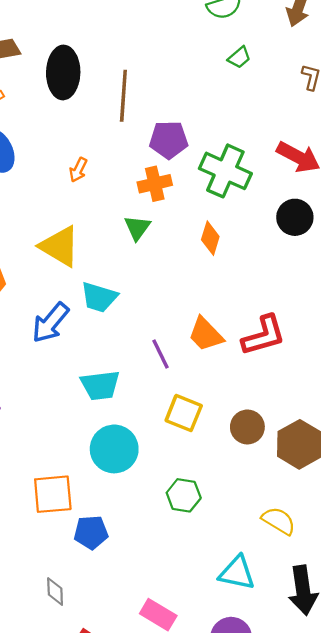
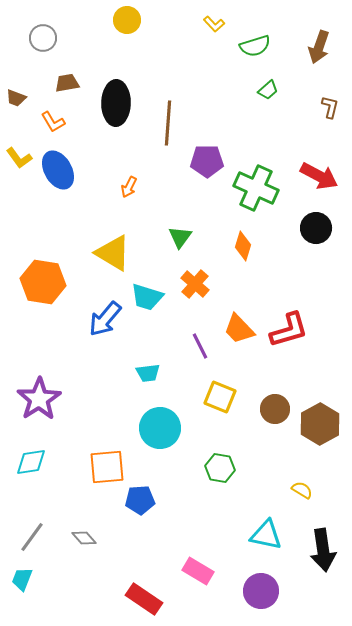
orange cross: (155, 184) -> (195, 284), moved, turned -36
cyan trapezoid: (100, 385) -> (148, 373), size x0.7
yellow semicircle: (279, 521) -> (302, 490), size x0.7
gray diamond: (55, 591) -> (84, 538), moved, turned -40

